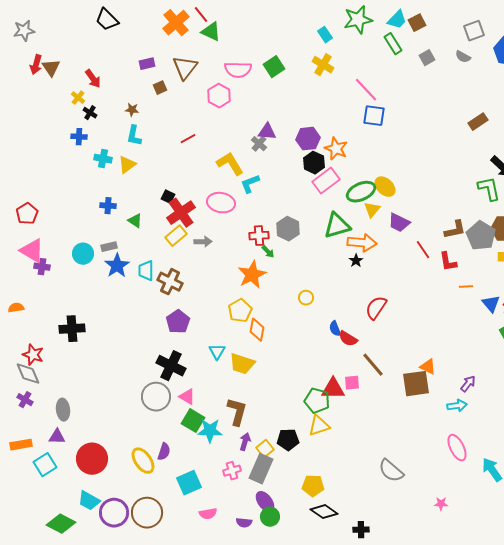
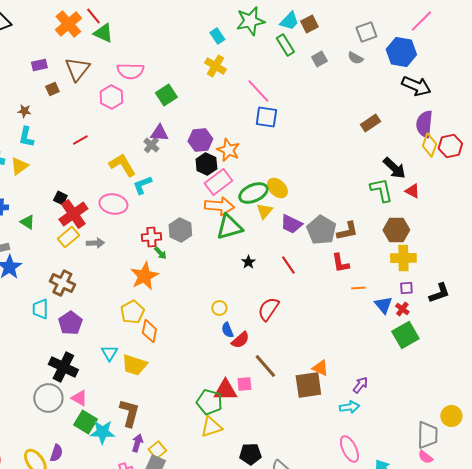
green square: (274, 67) -> (166, 95), moved
gray pentagon: (481, 236) -> (321, 230), moved
orange arrow: (362, 243) -> (219, 206), moved
red line: (423, 250) -> (288, 265), moved
cyan trapezoid: (146, 271) -> (40, 309), moved
yellow circle: (306, 298) -> (219, 308), moved
red semicircle: (348, 339) -> (240, 340), turned -72
black pentagon: (288, 440) -> (250, 454), moved

